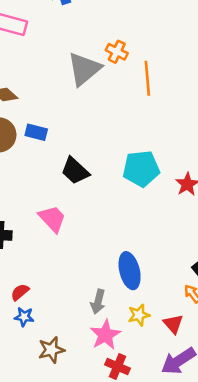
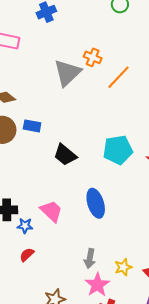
orange line: (147, 78) -> (118, 77), turned 52
pink trapezoid: (52, 219) -> (51, 211), moved
blue ellipse: (130, 271) -> (96, 203), moved
blue star: (24, 317) -> (25, 226), moved

